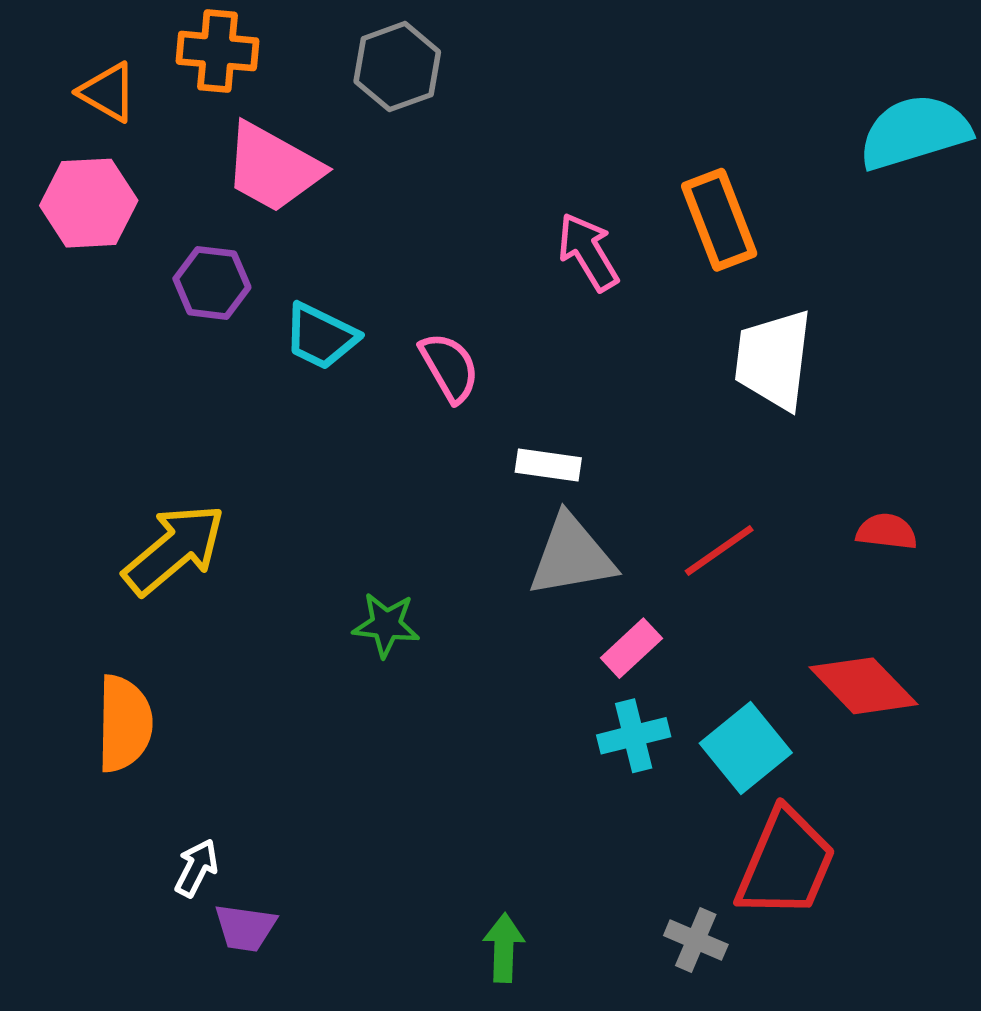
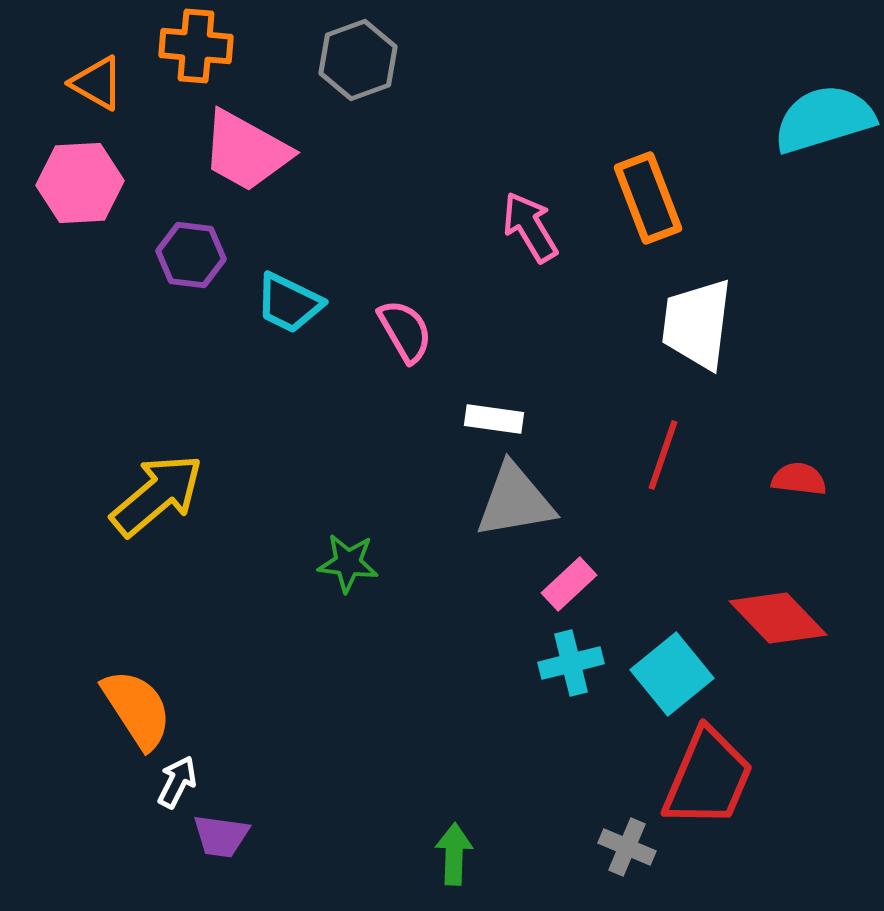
red line: (719, 550) -> (663, 455), moved, turned -36
orange semicircle: (124, 724) -> (137, 709), moved, turned -34

